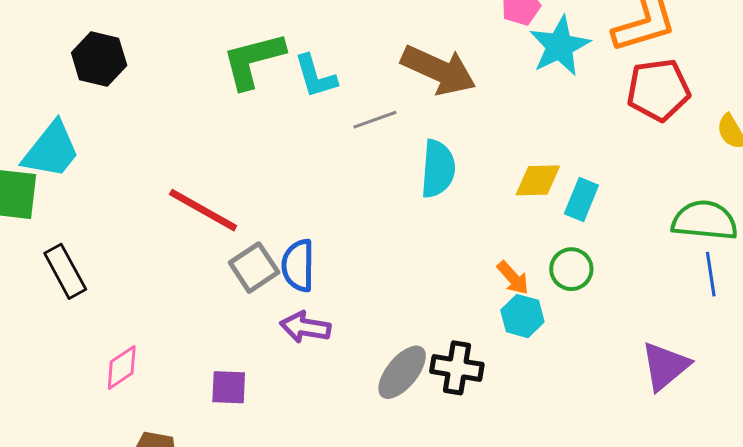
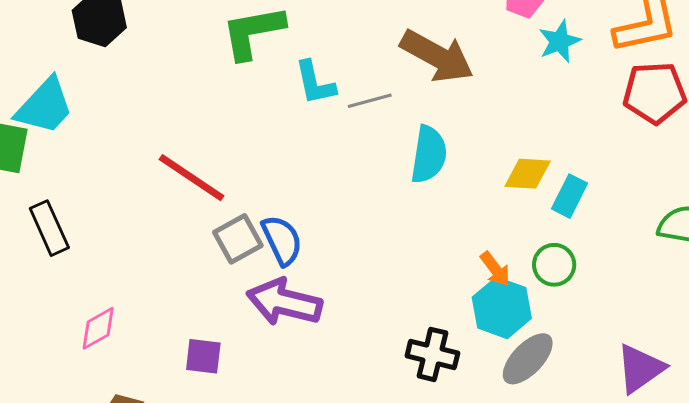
cyan star: (560, 46) -> (560, 41), size x0.7
cyan L-shape: (315, 76) -> (315, 83), moved
blue semicircle: (298, 265) -> (282, 240), turned 150
cyan hexagon: (522, 316) -> (502, 308), size x1.4
purple arrow: (305, 327) -> (284, 302), size x1.5
gray ellipse: (402, 372) -> (528, 359), moved

